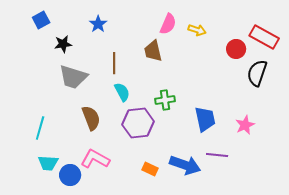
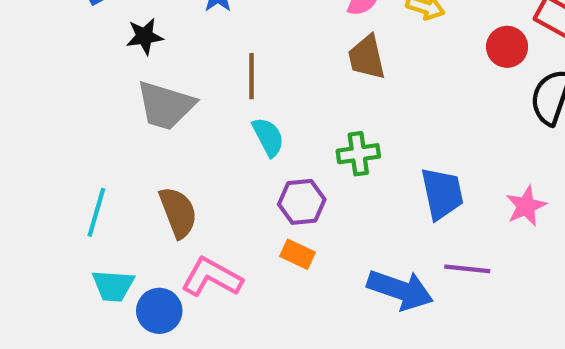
brown trapezoid: (153, 51) -> (367, 57), moved
brown semicircle: (91, 118) -> (178, 212), moved
purple hexagon: (138, 123) -> (302, 202), size x0.7
orange rectangle: (150, 169) -> (298, 254), moved

